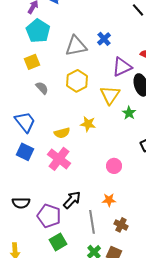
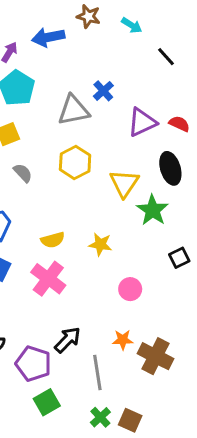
blue cross: (104, 39) -> (103, 91), moved
purple triangle: (122, 67) -> (142, 122), moved
green star: (129, 113) -> (153, 210), size x1.5
yellow star: (88, 124) -> (100, 244), moved
brown cross: (121, 225) -> (156, 356), moved, size x1.6

